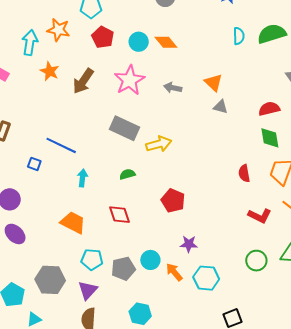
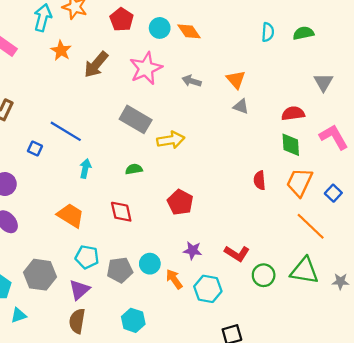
green semicircle: (272, 34) -> (303, 33), size x0.7
red L-shape: (260, 216) -> (237, 253), moved

